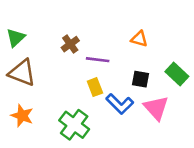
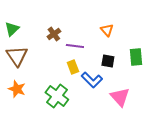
orange triangle: (139, 39) -> (107, 30), turned 32
brown triangle: (22, 73) -> (17, 56), turned 35
green rectangle: (177, 74) -> (136, 57), turned 42
pink triangle: (156, 108) -> (120, 97), moved

